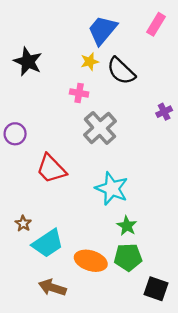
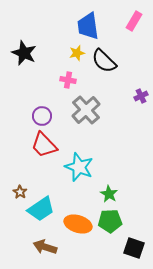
blue trapezoid: (102, 30) -> (88, 26), turned -48
purple circle: (15, 134) -> (42, 116), moved
cyan star: (112, 189) -> (79, 167), moved

